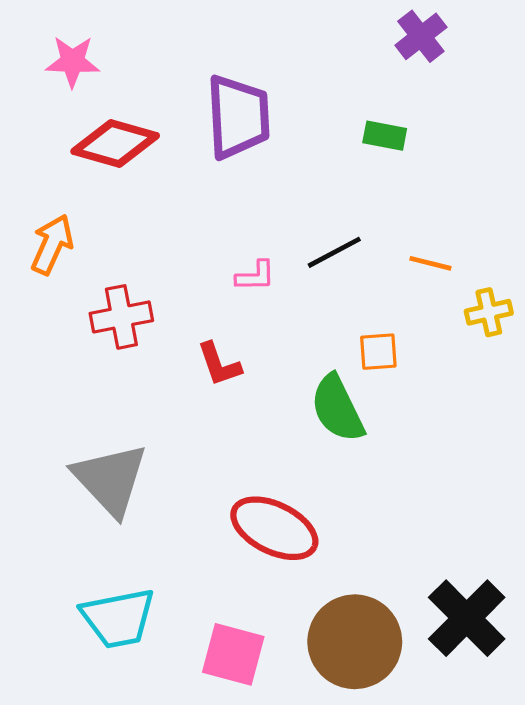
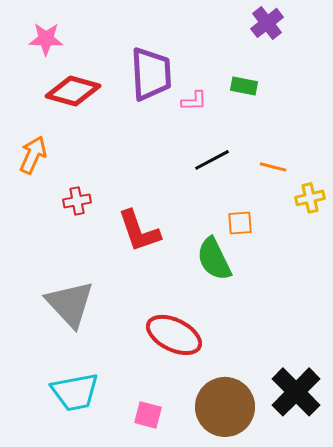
pink L-shape: (255, 276) -> (194, 101), moved
red cross: (121, 317) -> (77, 201), size x0.7
red L-shape: (219, 364) -> (139, 231), size x1.5
pink square: (233, 654) -> (148, 415), size x0.7

